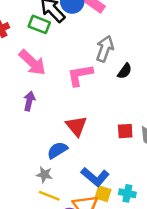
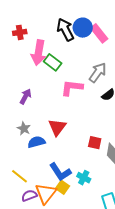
green rectangle: (39, 24) -> (53, 62), moved
pink arrow: (32, 62) -> (39, 53), moved, turned 40
gray star: (44, 175) -> (24, 129), moved
cyan cross: (127, 193) -> (84, 178), moved

